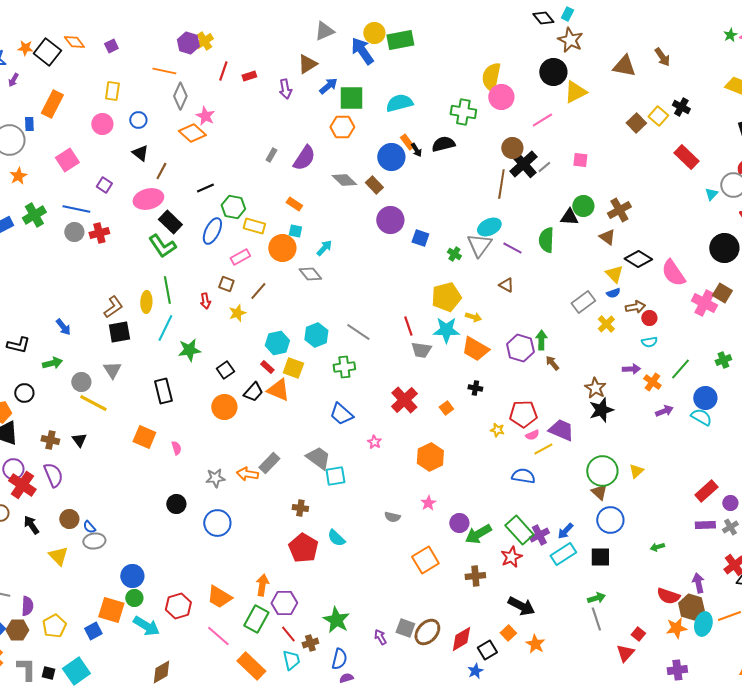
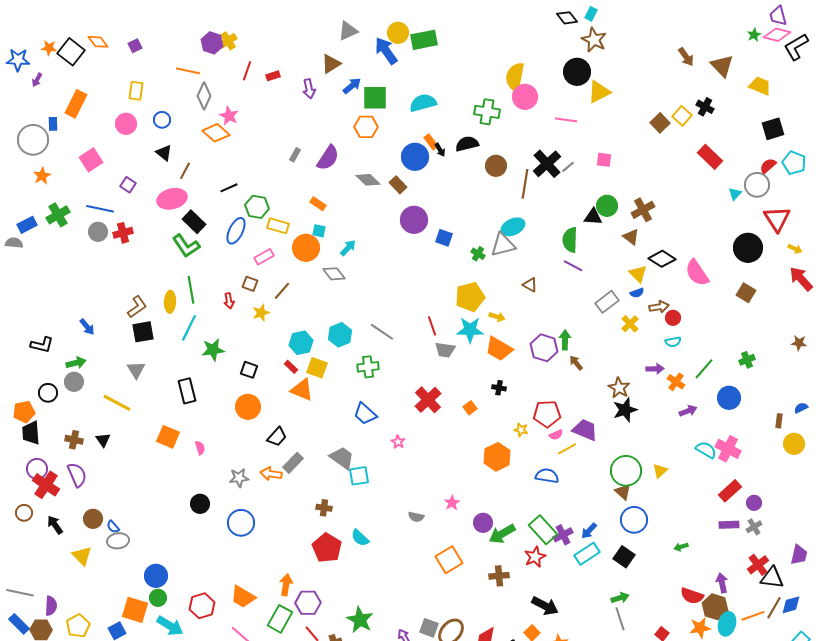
brown triangle: (624, 66) -> (722, 66), moved, turned 35
pink line: (542, 120) -> (566, 120), turned 40
brown circle: (512, 148) -> (496, 166), moved
gray triangle: (479, 245) -> (503, 245), turned 40
purple line: (512, 248) -> (573, 266), moved
pink cross: (704, 303) -> (728, 449), moved
black square: (225, 370) -> (249, 370), turned -36
gray circle: (81, 382) -> (74, 382), moved
black trapezoid: (253, 392) -> (277, 437), moved
cyan semicircle: (701, 417) -> (706, 450), moved
orange hexagon: (430, 457) -> (497, 457), moved
black square: (600, 557) -> (624, 557), turned 35

